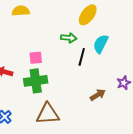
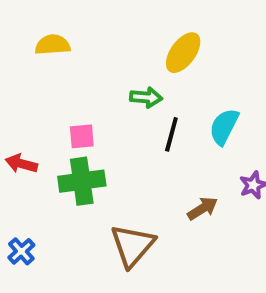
cyan semicircle: (101, 44) -> (224, 127), moved
brown triangle: (48, 114) -> (132, 245), moved, turned -45

